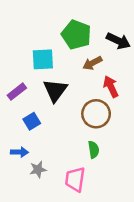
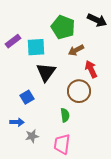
black arrow: (118, 41) -> (97, 20), moved
purple rectangle: (17, 92) -> (13, 41), moved
green semicircle: (94, 150) -> (65, 115), moved

